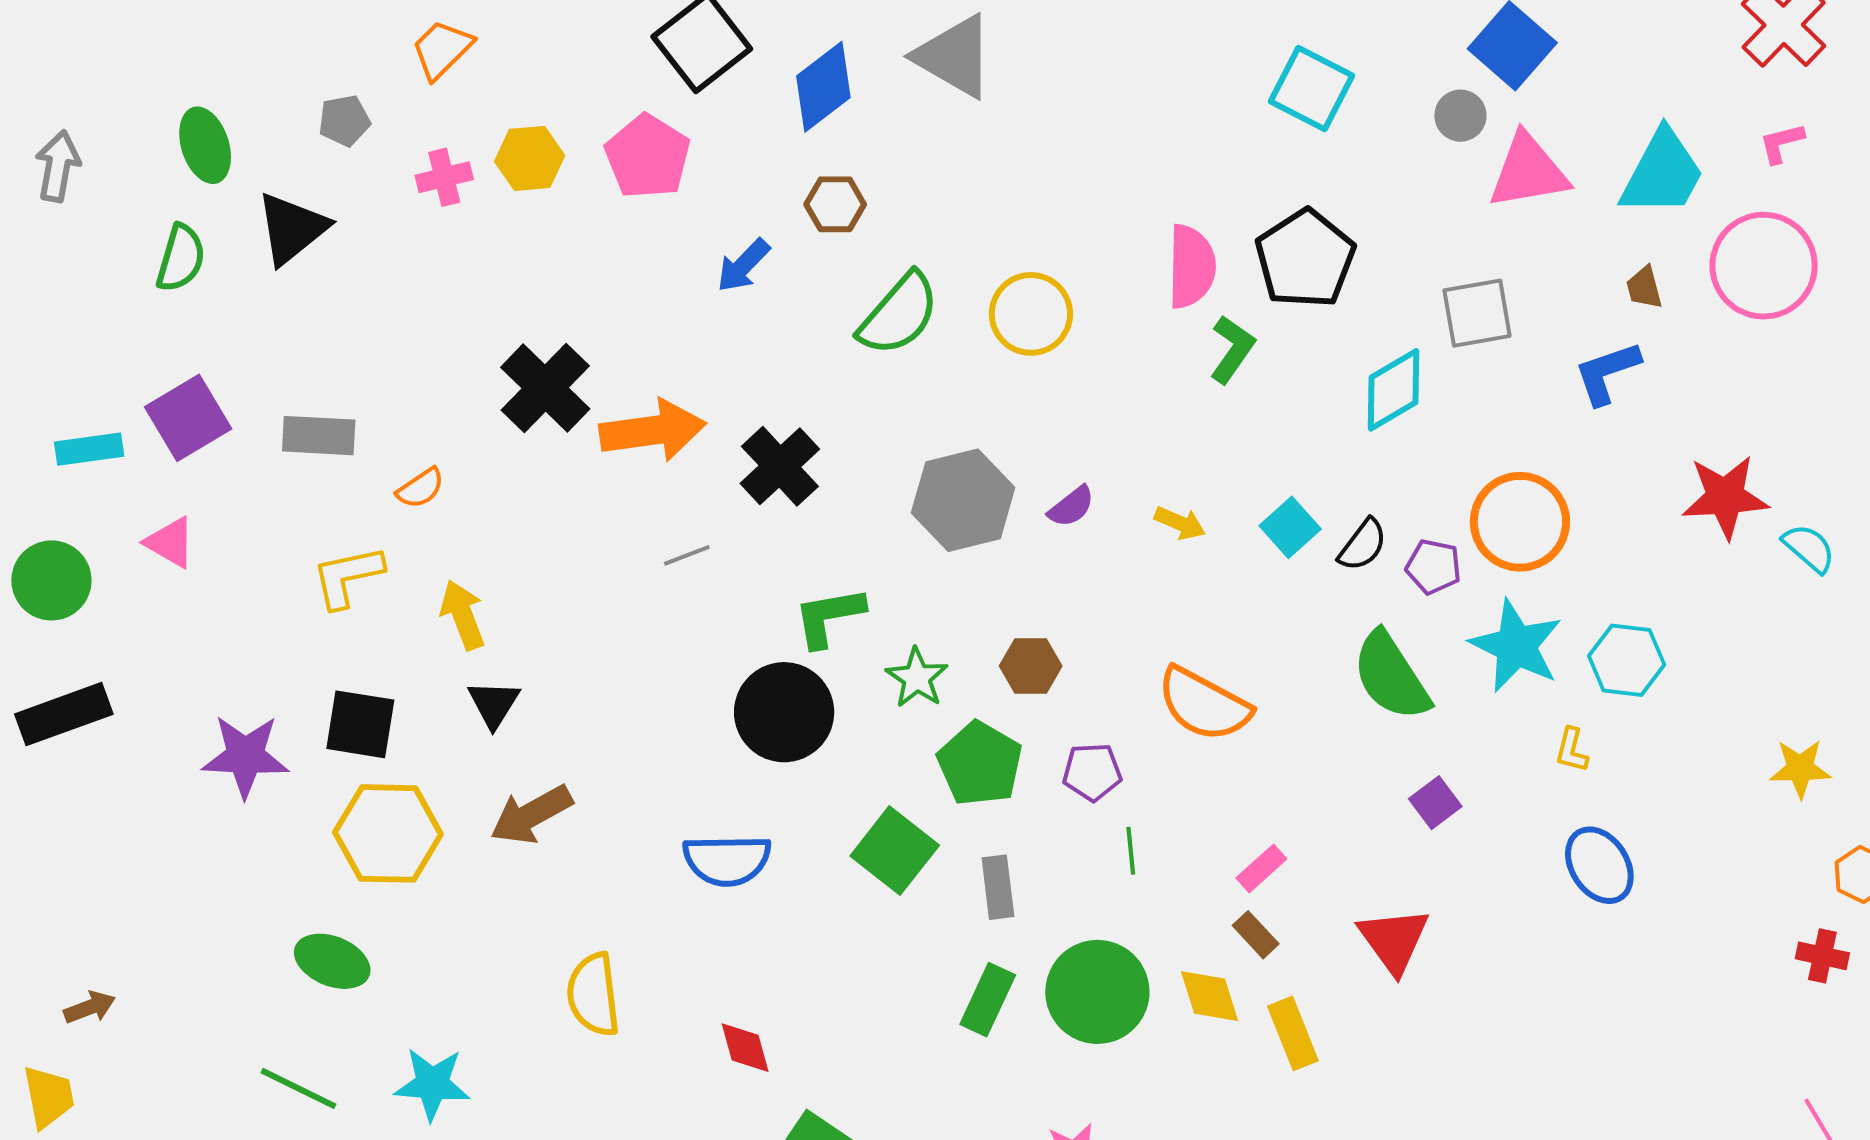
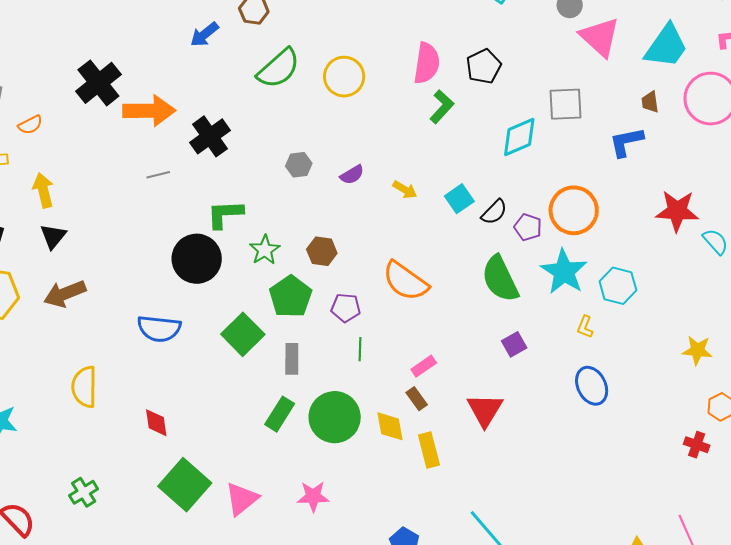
pink triangle: (1528, 171) -> (600, 37), turned 45
black pentagon: (1305, 259) -> (484, 66), size x0.7
gray hexagon: (963, 500) -> (299, 165), size x0.5

